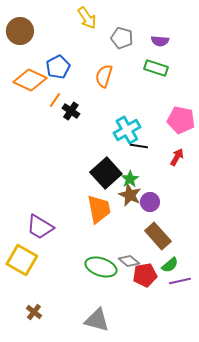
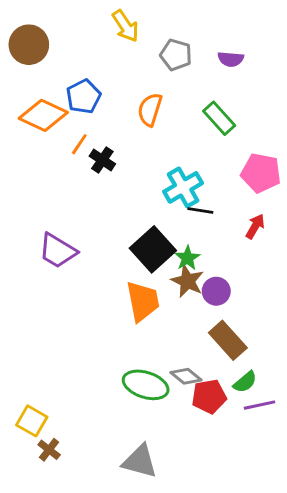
green rectangle: (156, 68) -> (219, 118), moved, turned 30
purple trapezoid: (40, 227) -> (58, 251), moved
yellow square: (22, 260) -> (32, 421), moved, size x0.7

